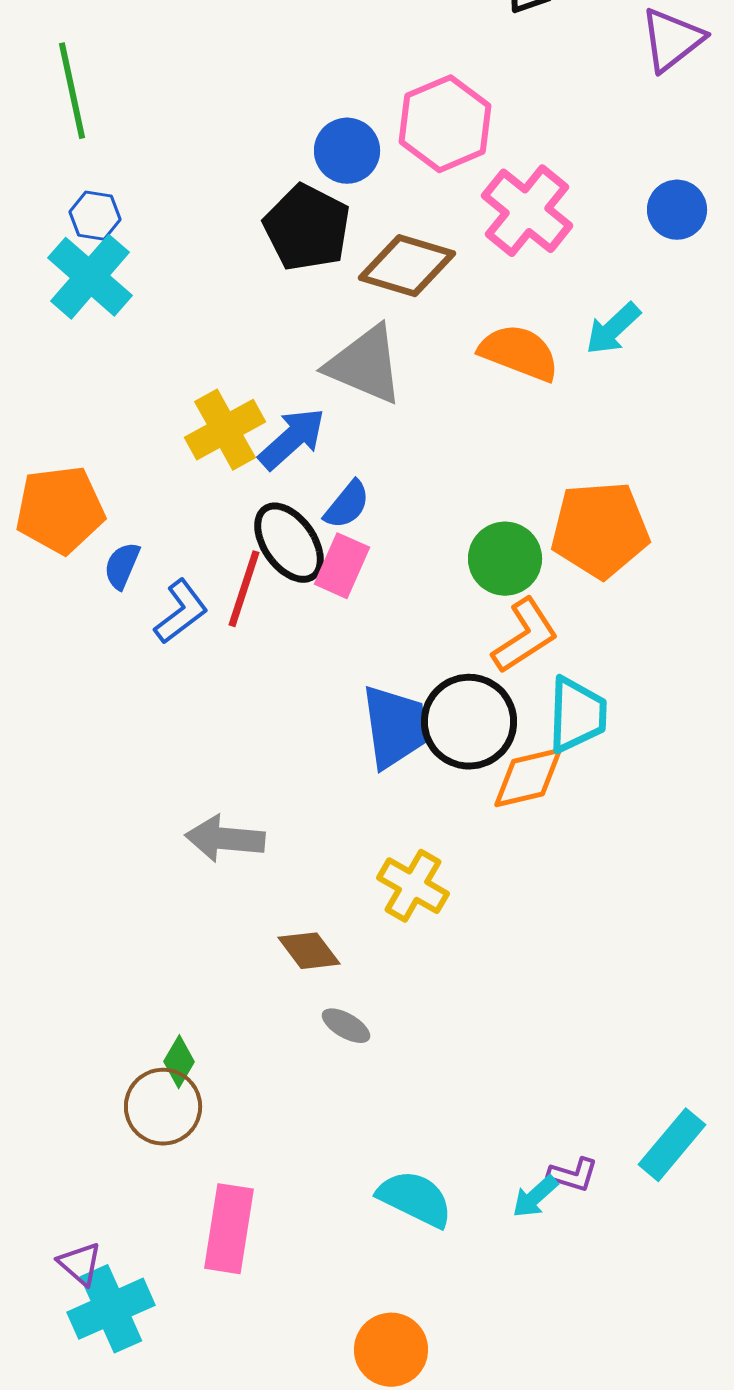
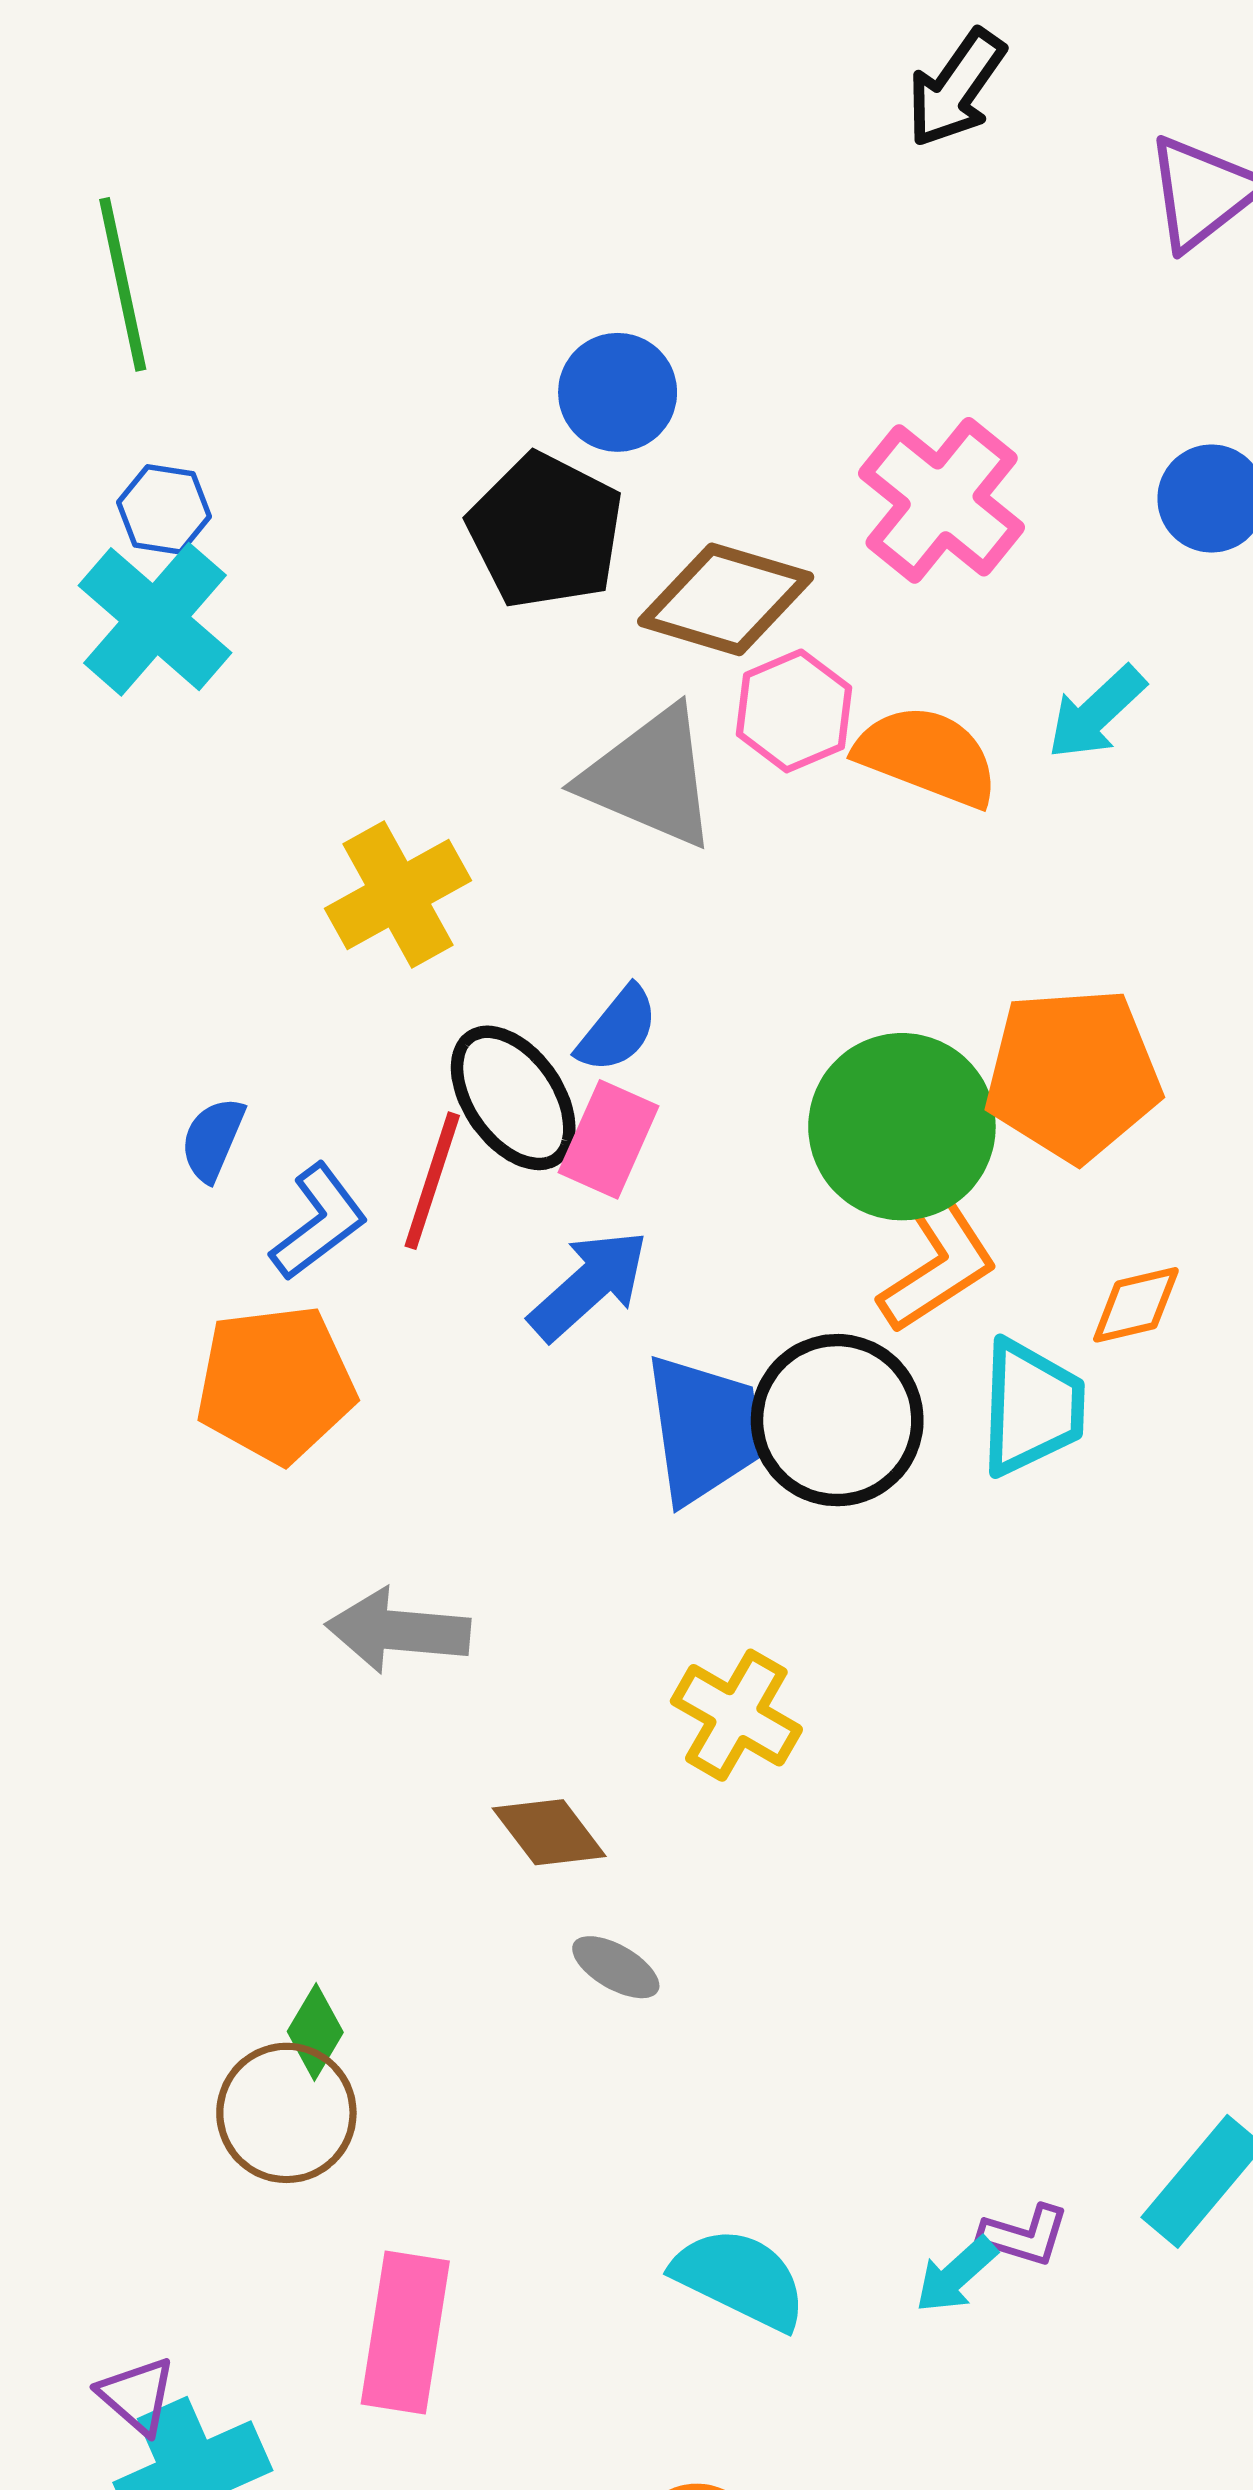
pink hexagon: (445, 124) -> (794, 711), moved, size x0.7
blue arrow: (292, 439) -> (589, 1285), moved
orange pentagon: (60, 510) -> (276, 1384), moved
green circle: (505, 559) -> (902, 1127), size x1.4
orange diamond: (528, 778) -> (1136, 1305), moved, size x0.7

